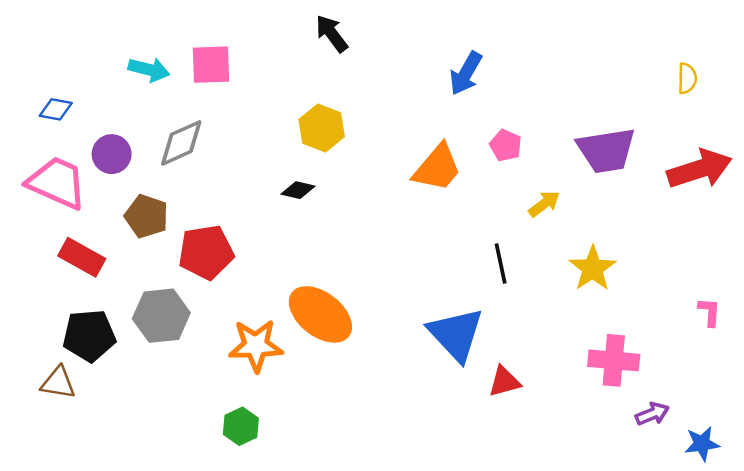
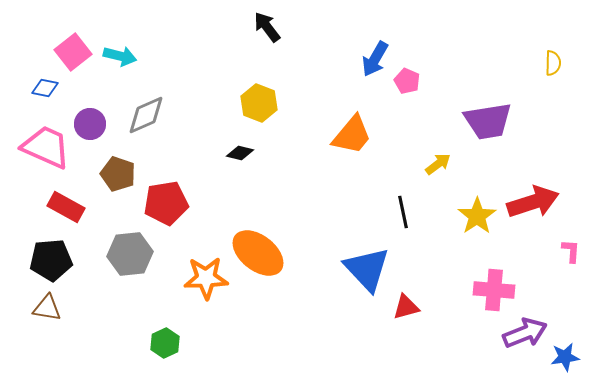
pink square: (211, 65) -> (73, 52), moved, turned -36
pink pentagon: (506, 145) -> (407, 81), moved
red arrow: (700, 169) -> (533, 202), moved
black pentagon: (89, 336) -> (51, 260), moved
purple arrow: (652, 414) -> (525, 333), size x1.6
green hexagon: (241, 426) -> (165, 343), moved

